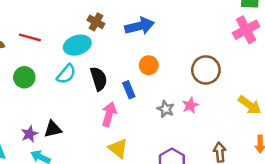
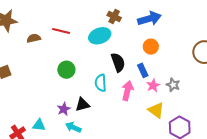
orange circle: (149, 65) -> (151, 47), moved
cyan semicircle: (66, 74) -> (101, 83), moved, turned 138
green circle: (24, 77) -> (66, 70), moved
pink star: (190, 105) -> (153, 85), moved
yellow triangle: (118, 148) -> (156, 110), moved

